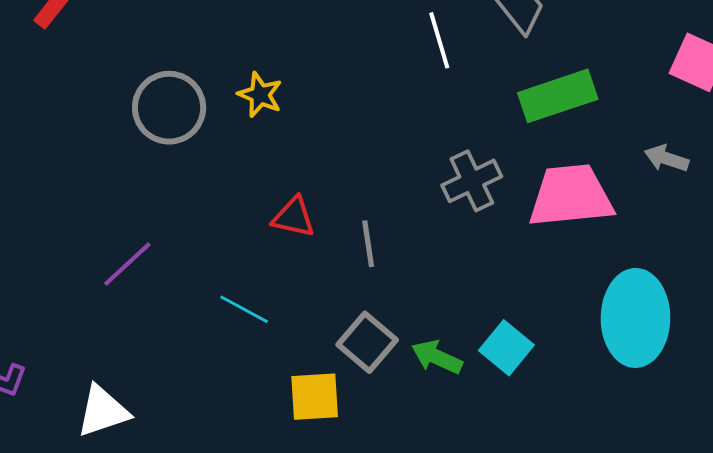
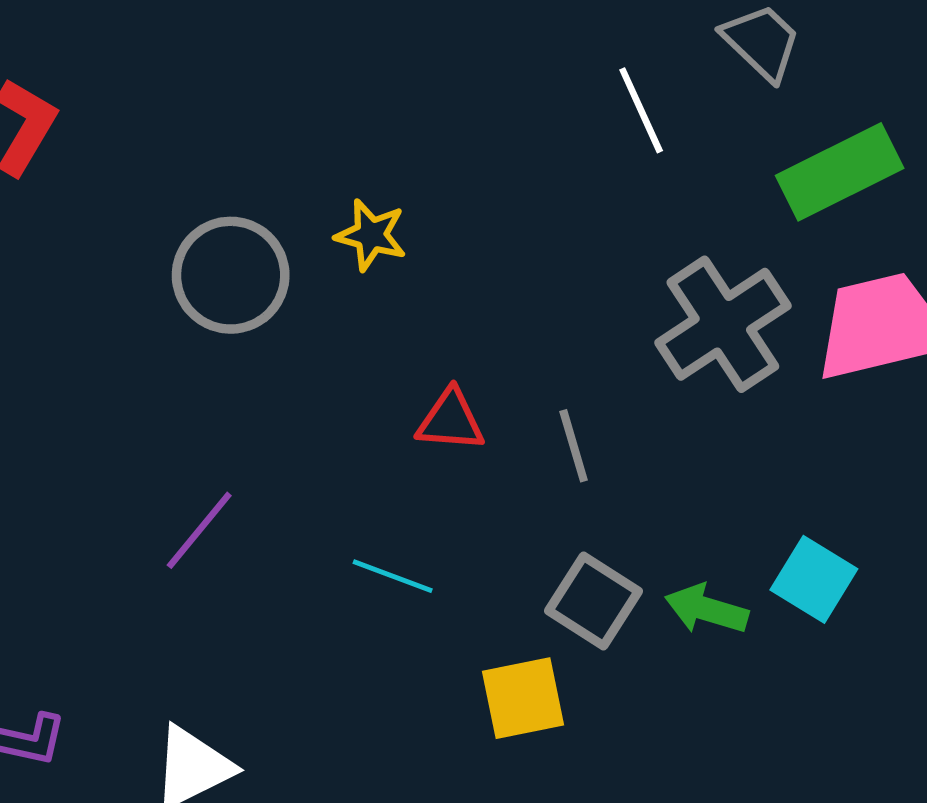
gray cross: (472, 181) -> (723, 324), size x1.4

